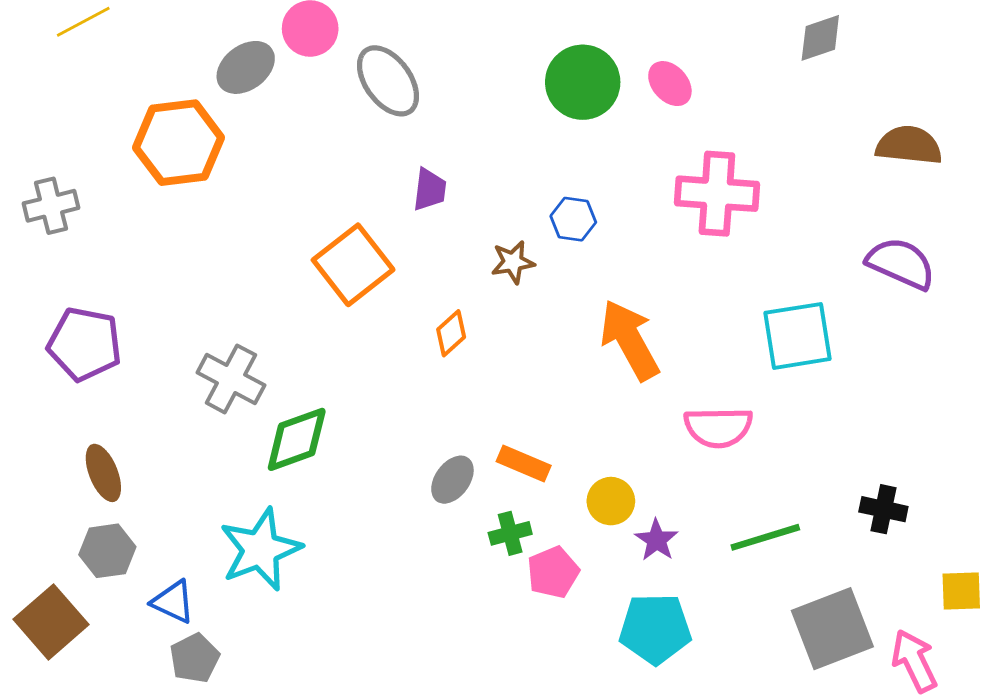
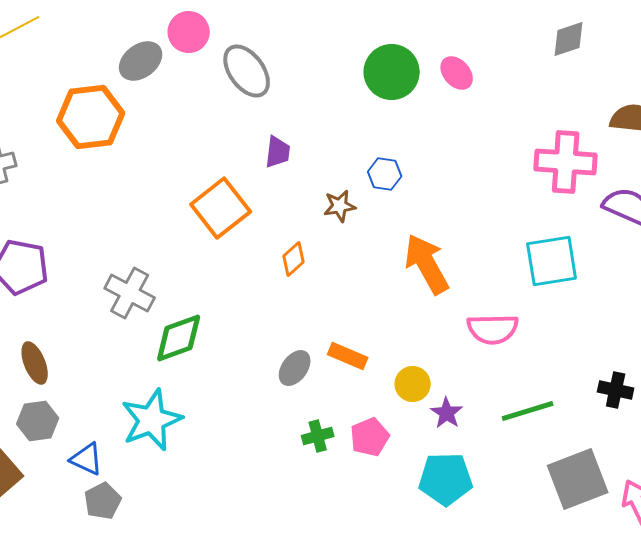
pink cross: (717, 194) -> (566, 162), moved
green cross: (510, 533) -> (318, 436), moved

